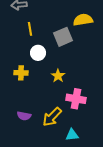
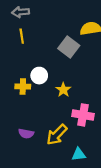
yellow line: (30, 29) -> (22, 36), moved
gray square: (63, 37) -> (69, 47), turned -30
white circle: (38, 53) -> (39, 76), moved

